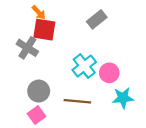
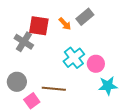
orange arrow: (39, 13) -> (65, 24), moved
gray circle: (39, 91) -> (17, 82), moved
brown line: (77, 101) -> (54, 89), moved

